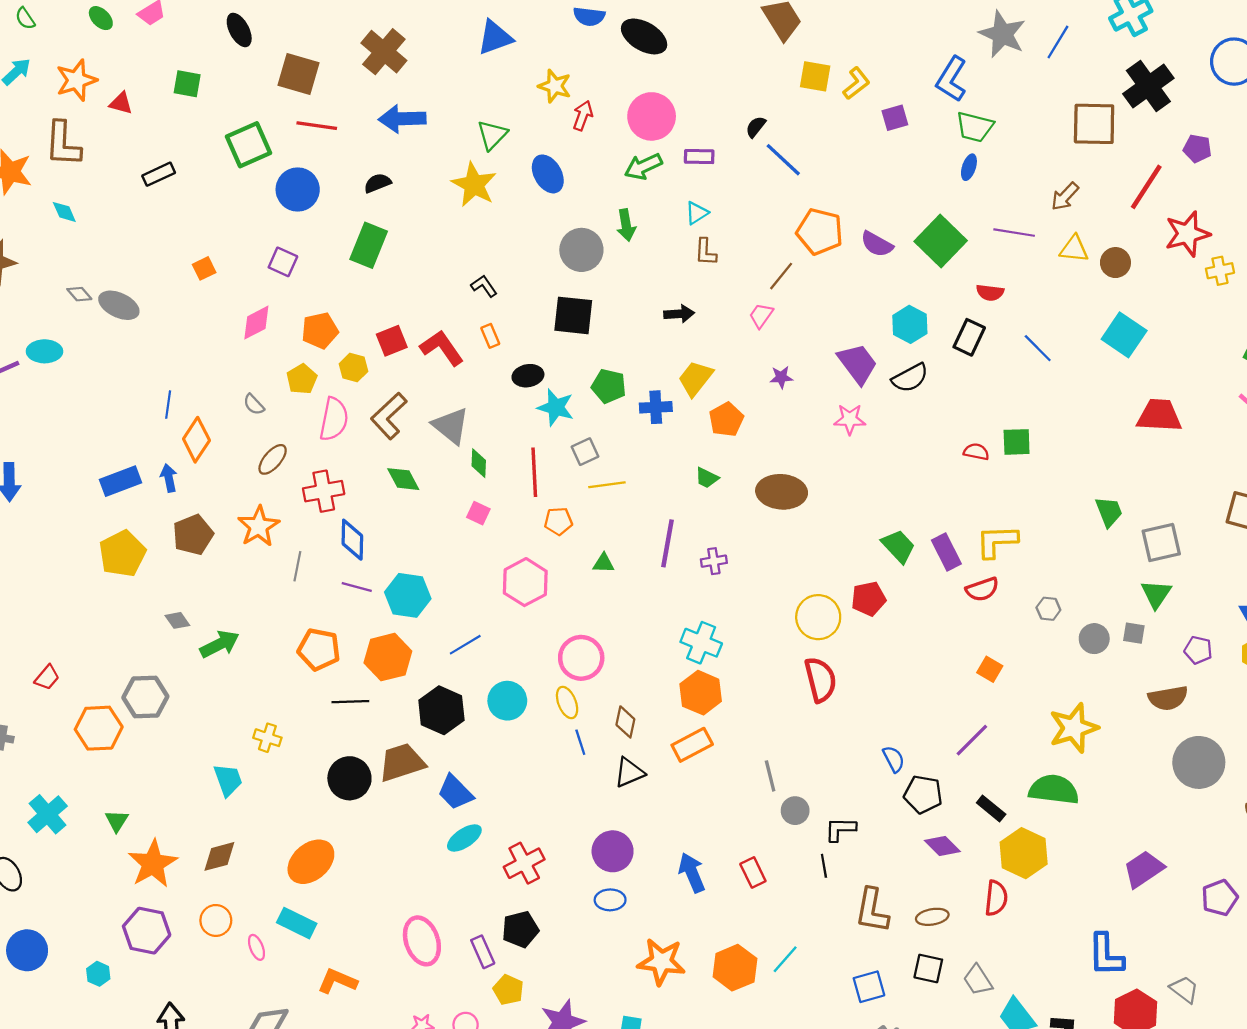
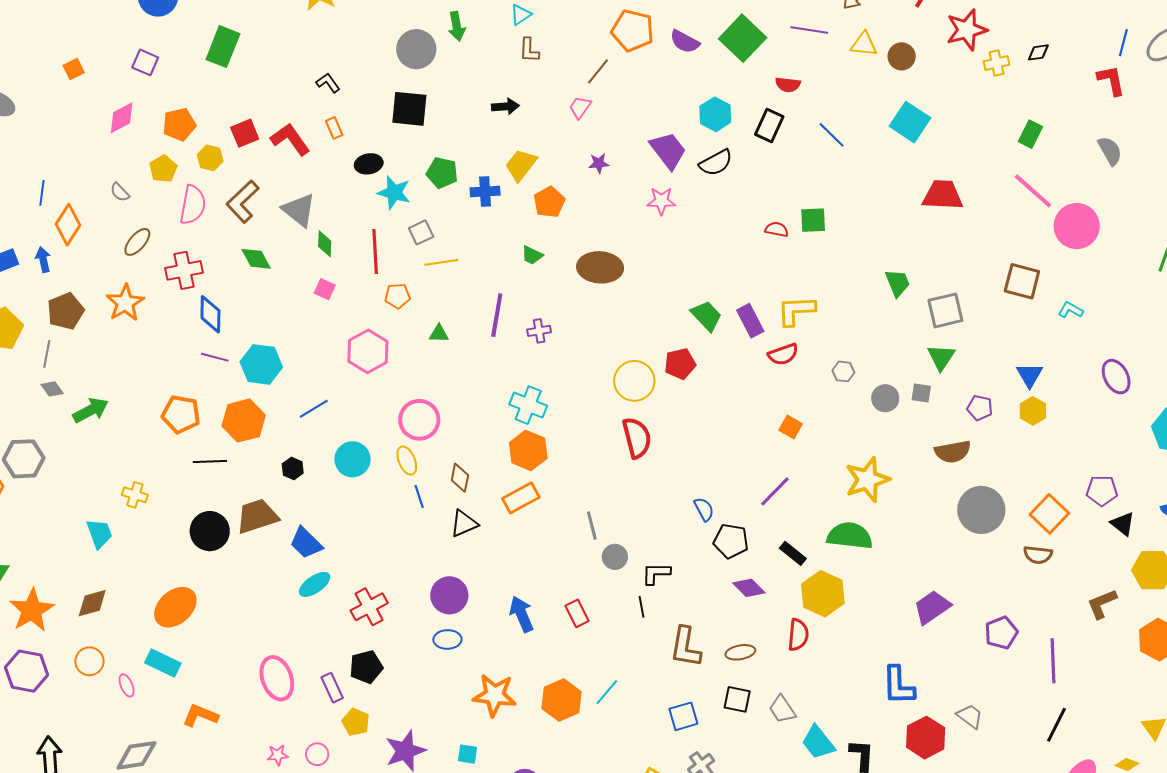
gray line: (297, 566) -> (47, 354), moved
black hexagon: (441, 710) -> (293, 468), size x0.5

